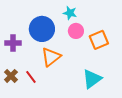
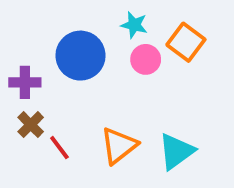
orange square: (99, 40) -> (186, 42), moved, turned -30
orange triangle: (51, 57) -> (119, 146), moved
brown cross: (11, 76) -> (31, 125), moved

